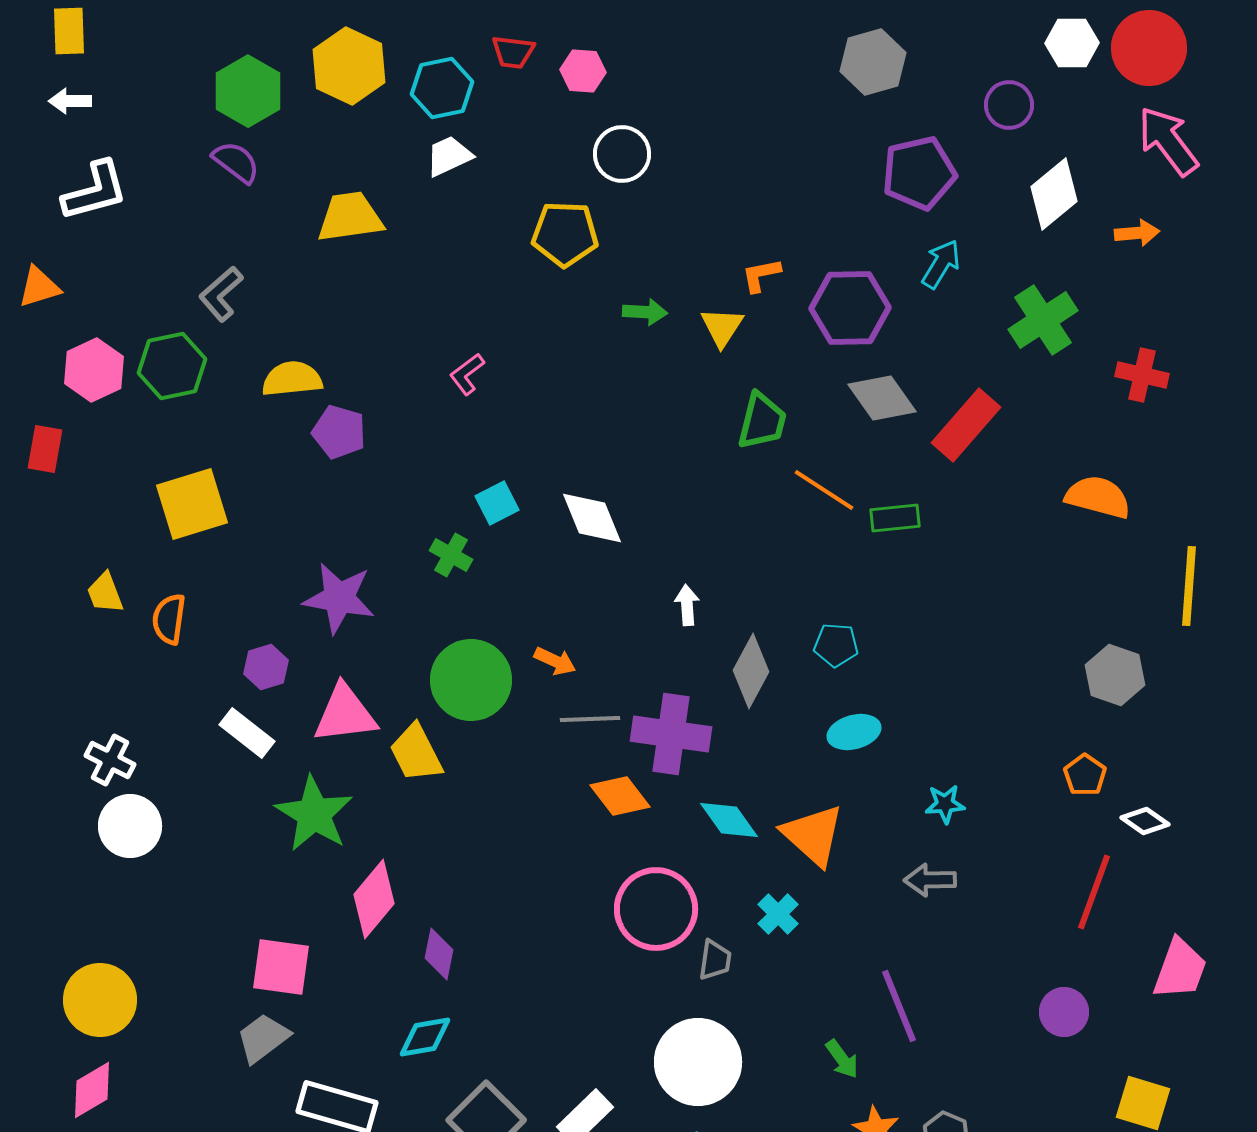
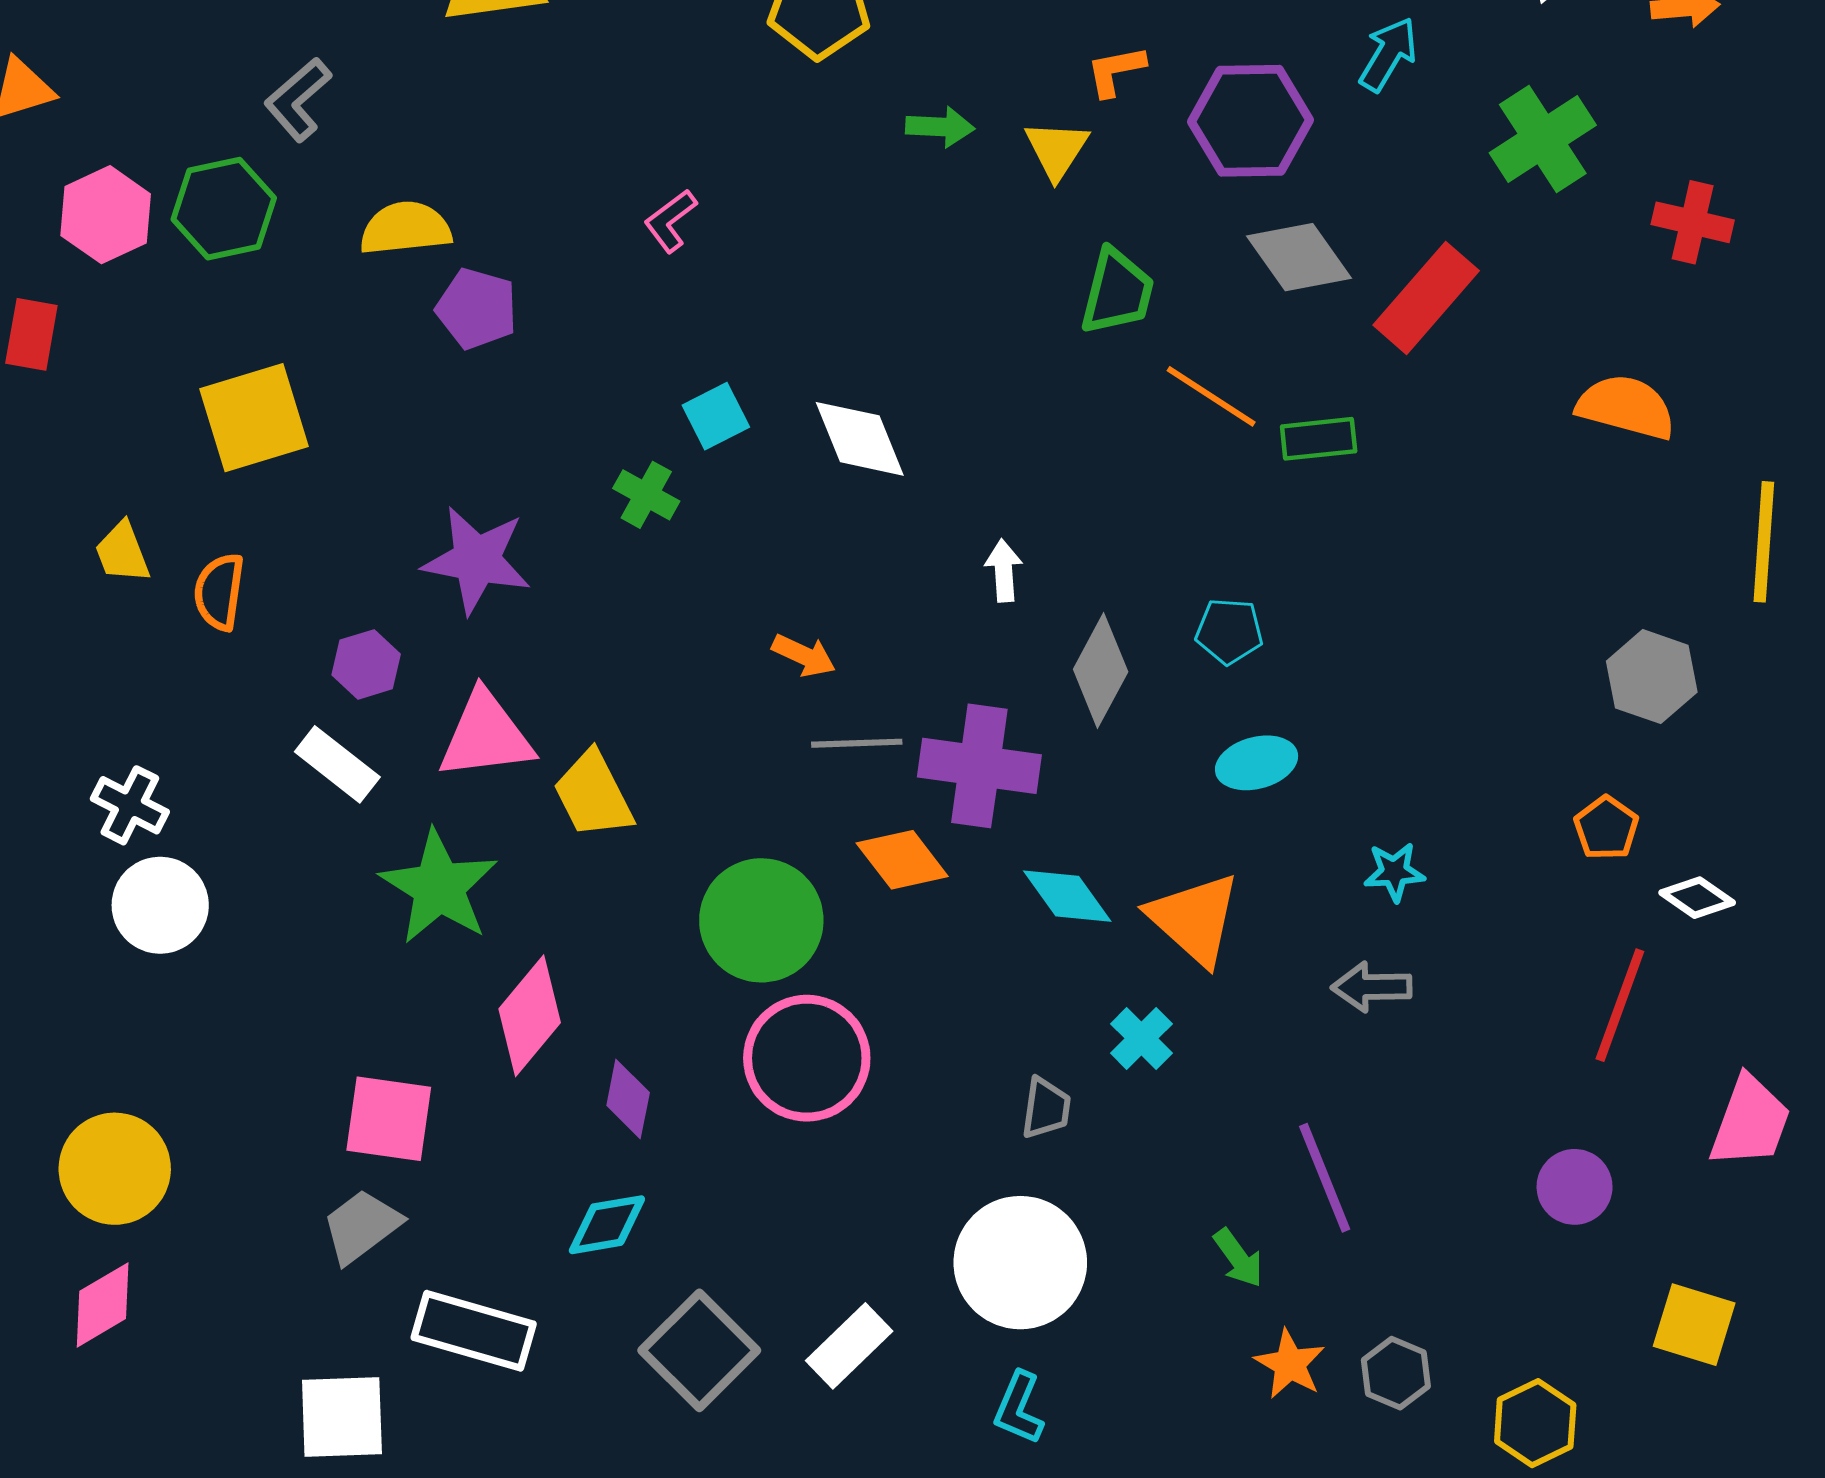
green circle: (471, 680) -> (761, 920), moved
pink circle: (656, 909) -> (807, 1058), moved

